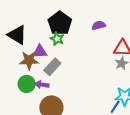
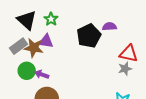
black pentagon: (60, 23) -> (89, 36), moved
green star: (57, 39) -> (51, 19), moved
gray rectangle: (52, 67) -> (19, 46), moved

